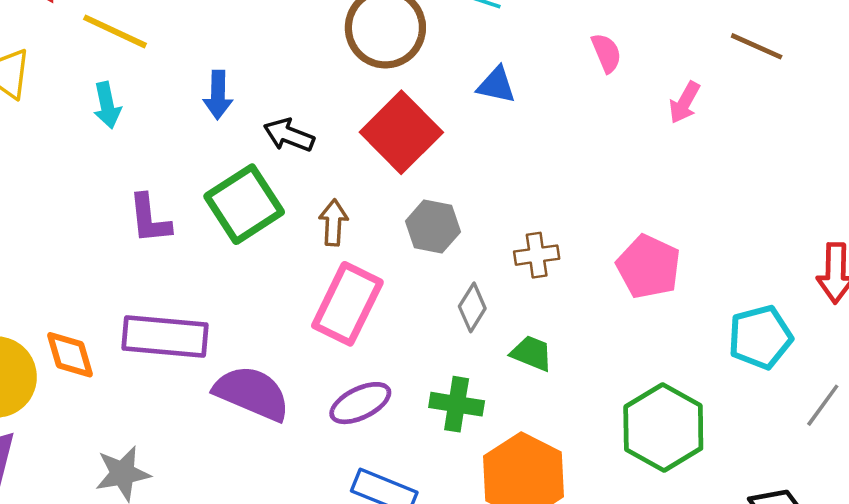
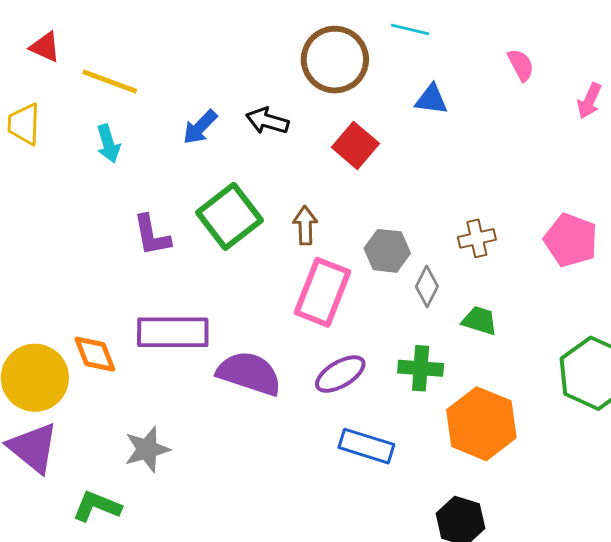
blue arrow: (218, 95) -> (200, 127), turned 48
red square: (401, 132) -> (355, 145), size x0.7
black arrow: (289, 135) -> (267, 121), moved
gray hexagon: (433, 227) -> (387, 251), moved

